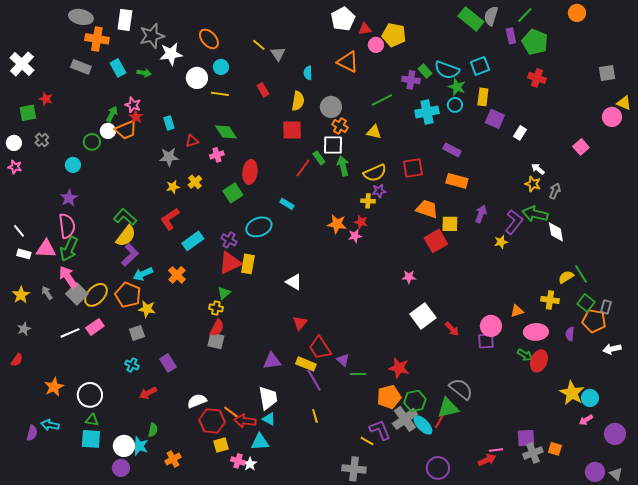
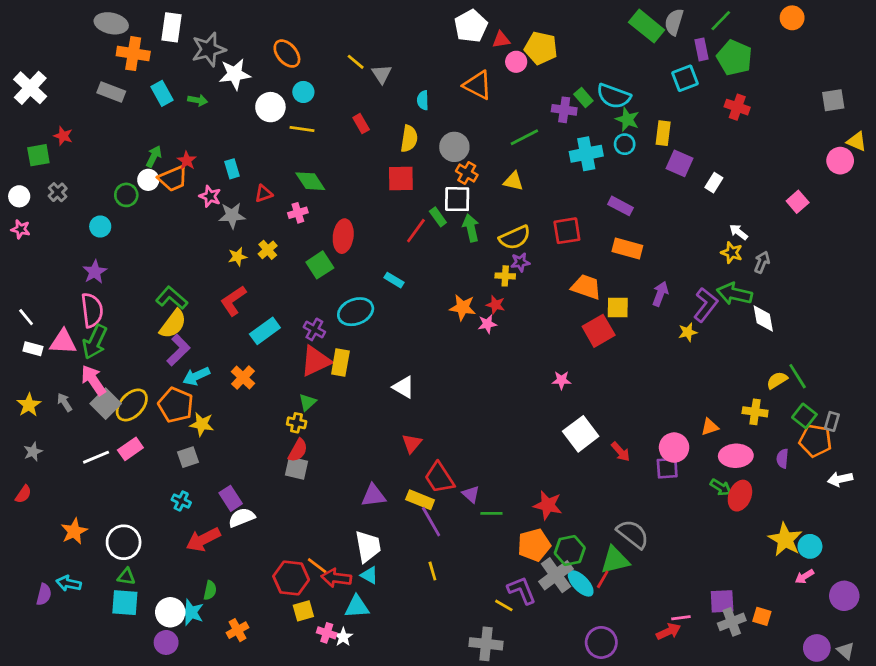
cyan square: (480, 66) -> (685, 78), moved
pink star: (133, 105) -> (210, 196), moved
red arrow: (148, 393) -> (203, 540), size x1.4
white semicircle: (197, 401) -> (242, 518), moved

